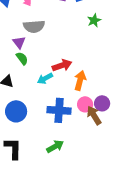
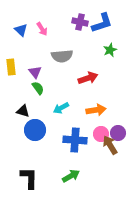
gray semicircle: (34, 26) -> (62, 56), moved
red arrow: (62, 65) -> (88, 78), moved
orange arrow: (80, 80) -> (96, 110), turned 66
blue circle: (16, 111) -> (35, 130), moved

